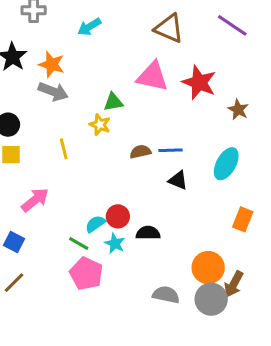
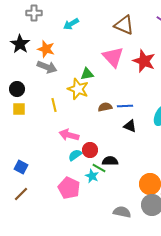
pink triangle: (152, 76) -> (113, 57), turned 35
yellow star: (100, 125) -> (78, 89), size x1.5
pink arrow: (35, 200) -> (69, 135), moved, turned -126
green line: (79, 243) -> (99, 168), moved
cyan star: (115, 243) -> (92, 176), moved
gray semicircle: (166, 295) -> (122, 212), moved

